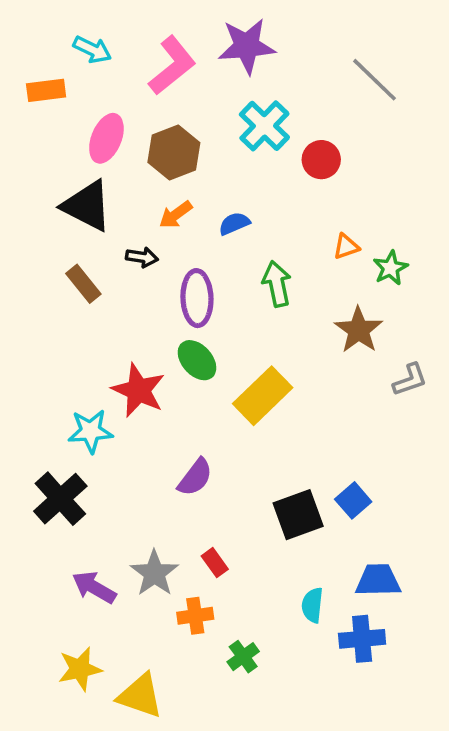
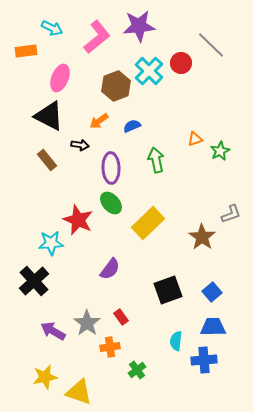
brown hexagon: (174, 152) -> (116, 86), moved
red circle: (321, 160) -> (181, 63), moved
brown star: (359, 330) -> (202, 237), moved
blue square: (353, 500) -> (212, 292), moved

